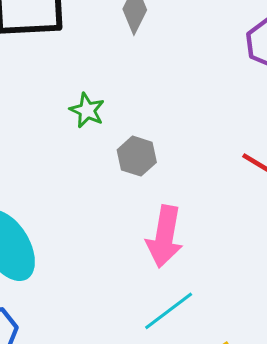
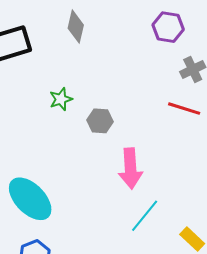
green star: (87, 110) -> (61, 99), turned -30

